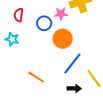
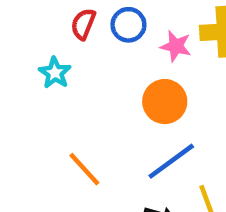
blue circle: (44, 23) -> (128, 25), moved

